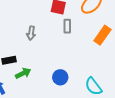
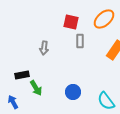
green arrow: (23, 73) -> (36, 88), turned 84

